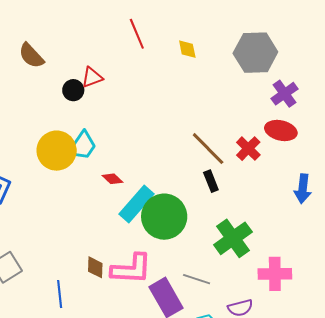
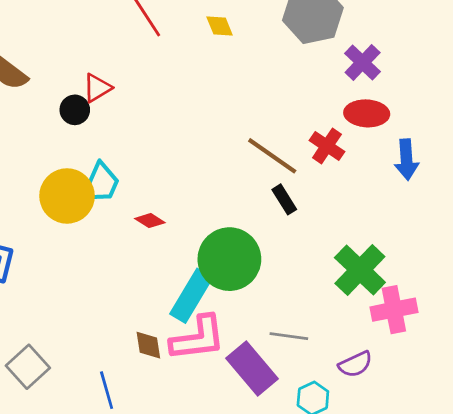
blue arrow: (303, 189) -> (407, 160), moved
cyan rectangle: (137, 204) -> (191, 296), moved
green cross: (233, 238) -> (360, 270), moved

